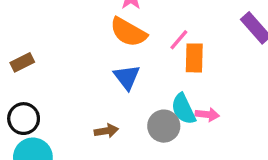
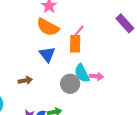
orange rectangle: (194, 58) -> (75, 44), moved
brown arrow: (106, 131) -> (25, 80), moved

